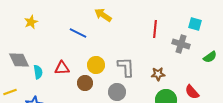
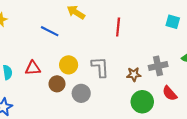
red line: (155, 29) -> (118, 27), moved
gray cross: (181, 44) -> (158, 66), moved, turned -30
gray circle: (117, 92) -> (81, 93), moved

